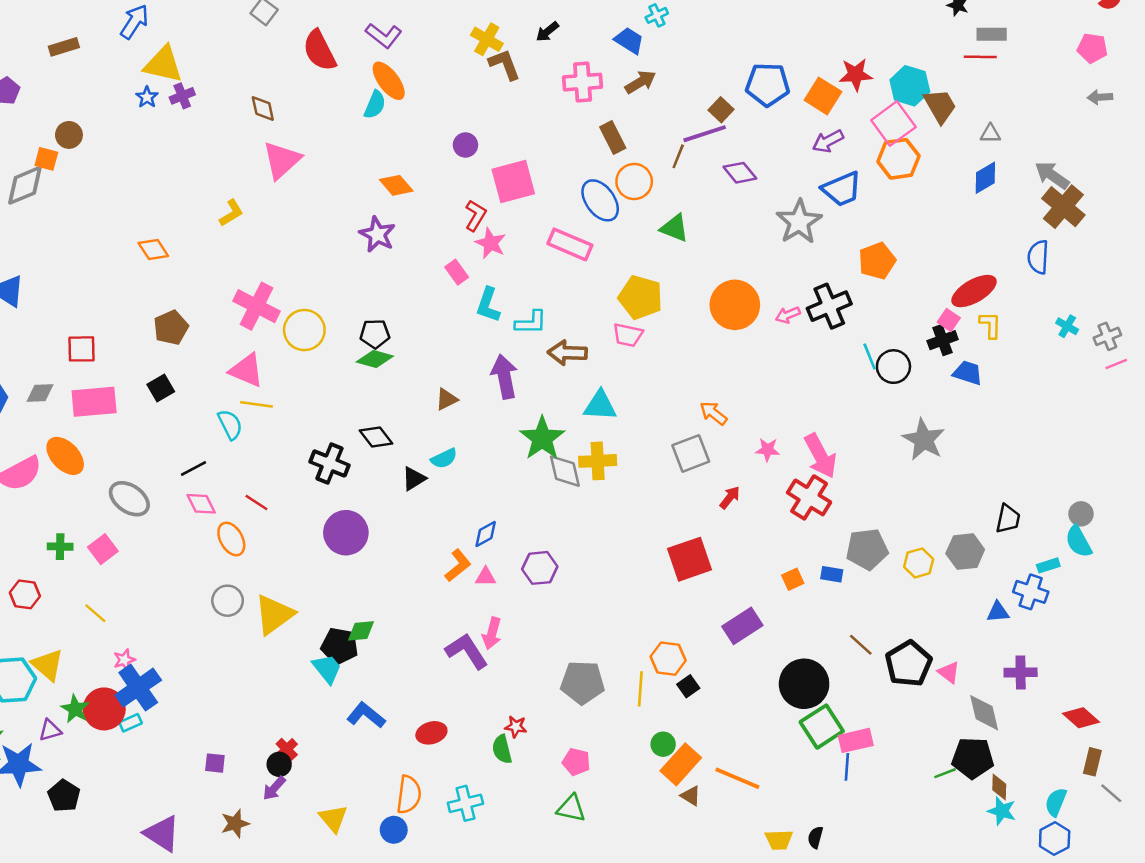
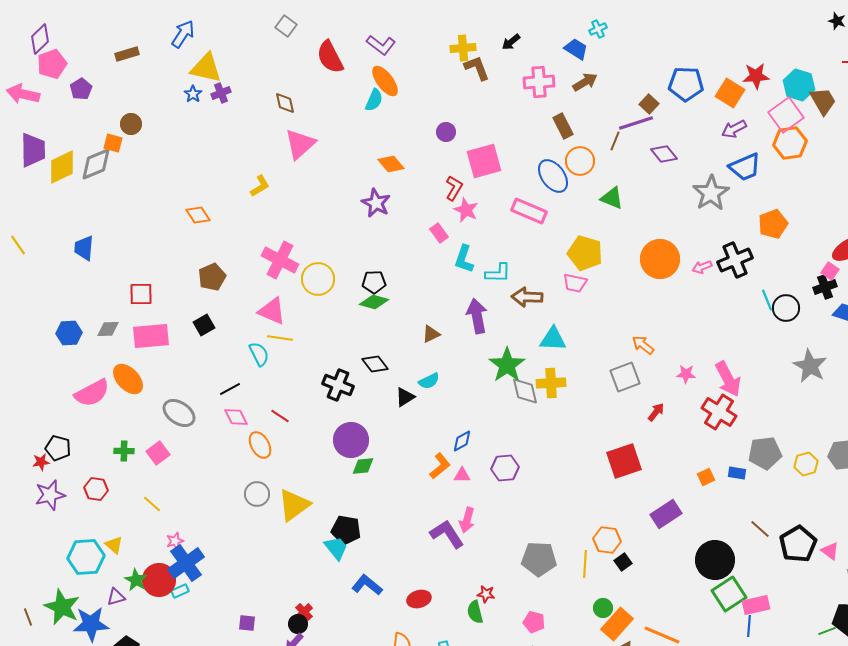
yellow cross: (487, 39) -> (463, 48), turned -35
green diamond: (361, 631) -> (363, 466), moved
yellow triangle: (48, 665) -> (114, 545), size x0.7

